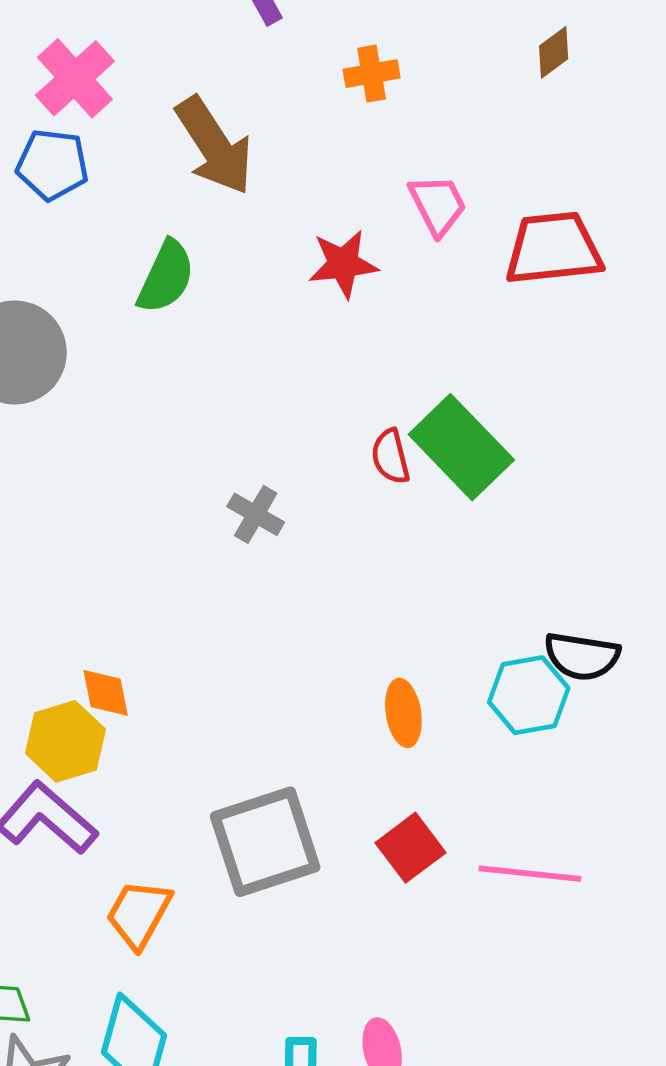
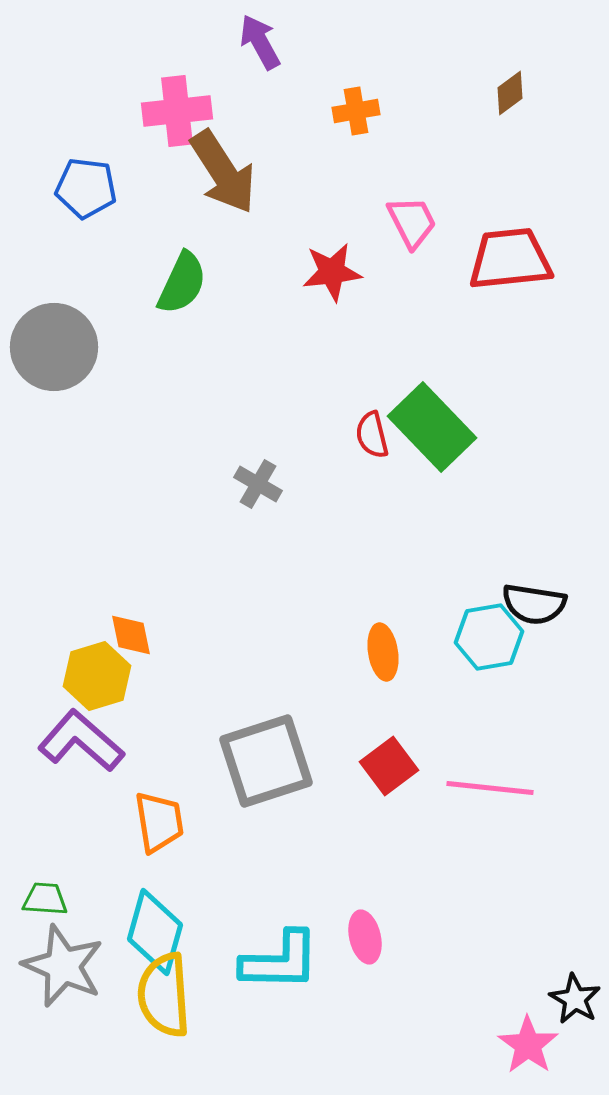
pink cross: (75, 78) -> (177, 111), moved, turned 36
orange trapezoid: (139, 914) -> (159, 822), turned 142

